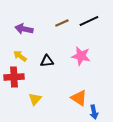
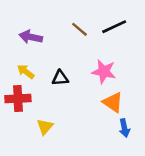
brown line: (62, 23) -> (80, 29), turned 64
orange triangle: (79, 98) -> (113, 102), moved
blue arrow: (94, 112) -> (124, 128), moved

